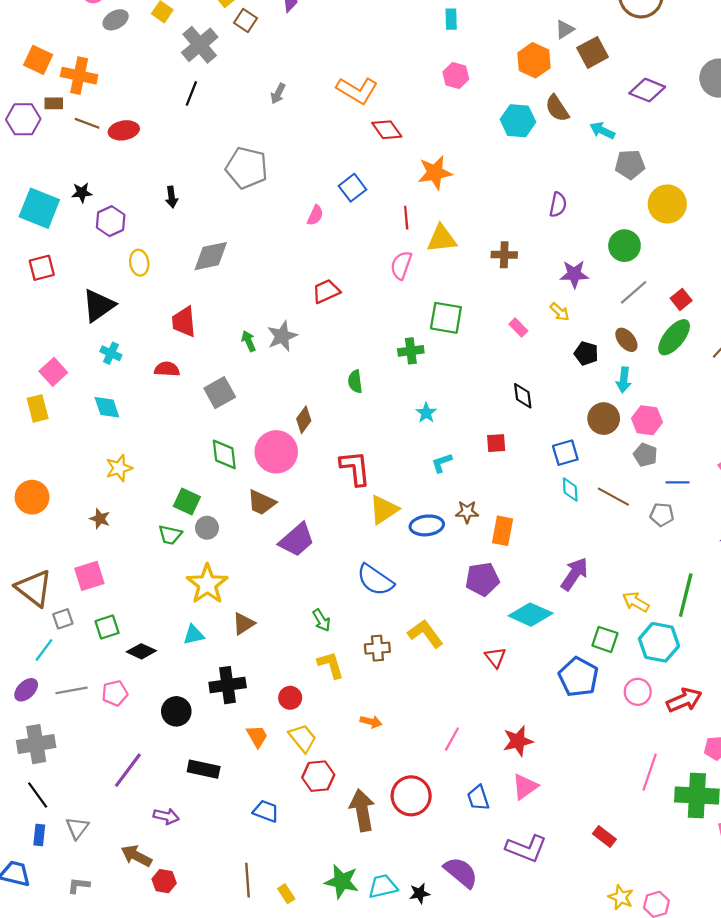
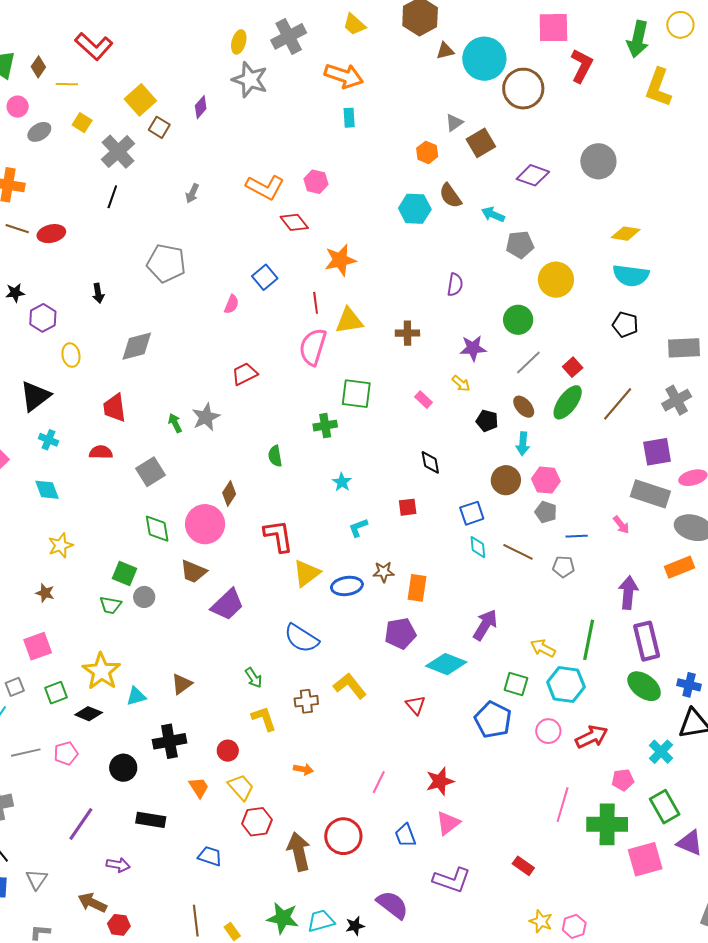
orange hexagon: (534, 60) -> (427, 152), size x0.7
pink hexagon: (456, 75) -> (316, 182), moved
pink semicircle: (401, 265) -> (313, 347), size x1.4
yellow star: (207, 584) -> (101, 671), moved

